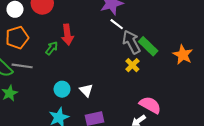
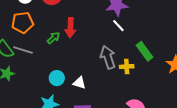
gray arrow: (131, 42) -> (108, 57), moved
yellow cross: (132, 65) -> (127, 67), turned 32
white triangle: (86, 90) -> (79, 83), turned -40

